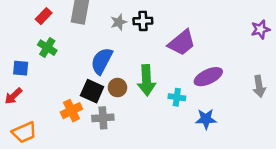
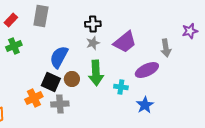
gray star: (119, 22) -> (93, 43), moved
green cross: (47, 48) -> (14, 46), turned 35
gray arrow: (259, 86) -> (166, 48), moved
blue star: (206, 119) -> (145, 105), turned -30

